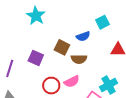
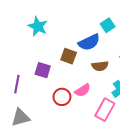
blue semicircle: (83, 36) -> (89, 42), size x1.5
brown semicircle: (79, 59) -> (100, 66), moved

